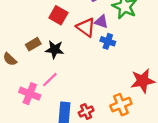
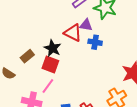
red square: (58, 15) -> (50, 65), moved
black star: (55, 50) -> (53, 48), moved, turned 30

